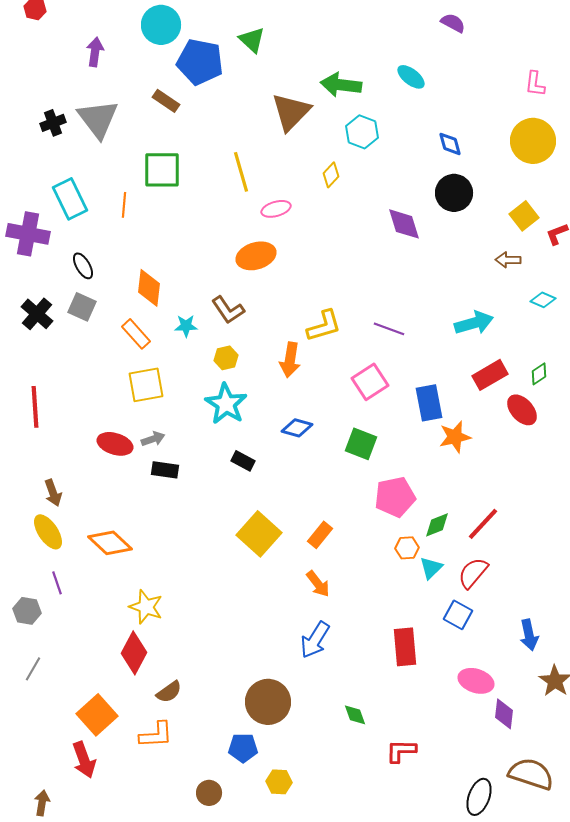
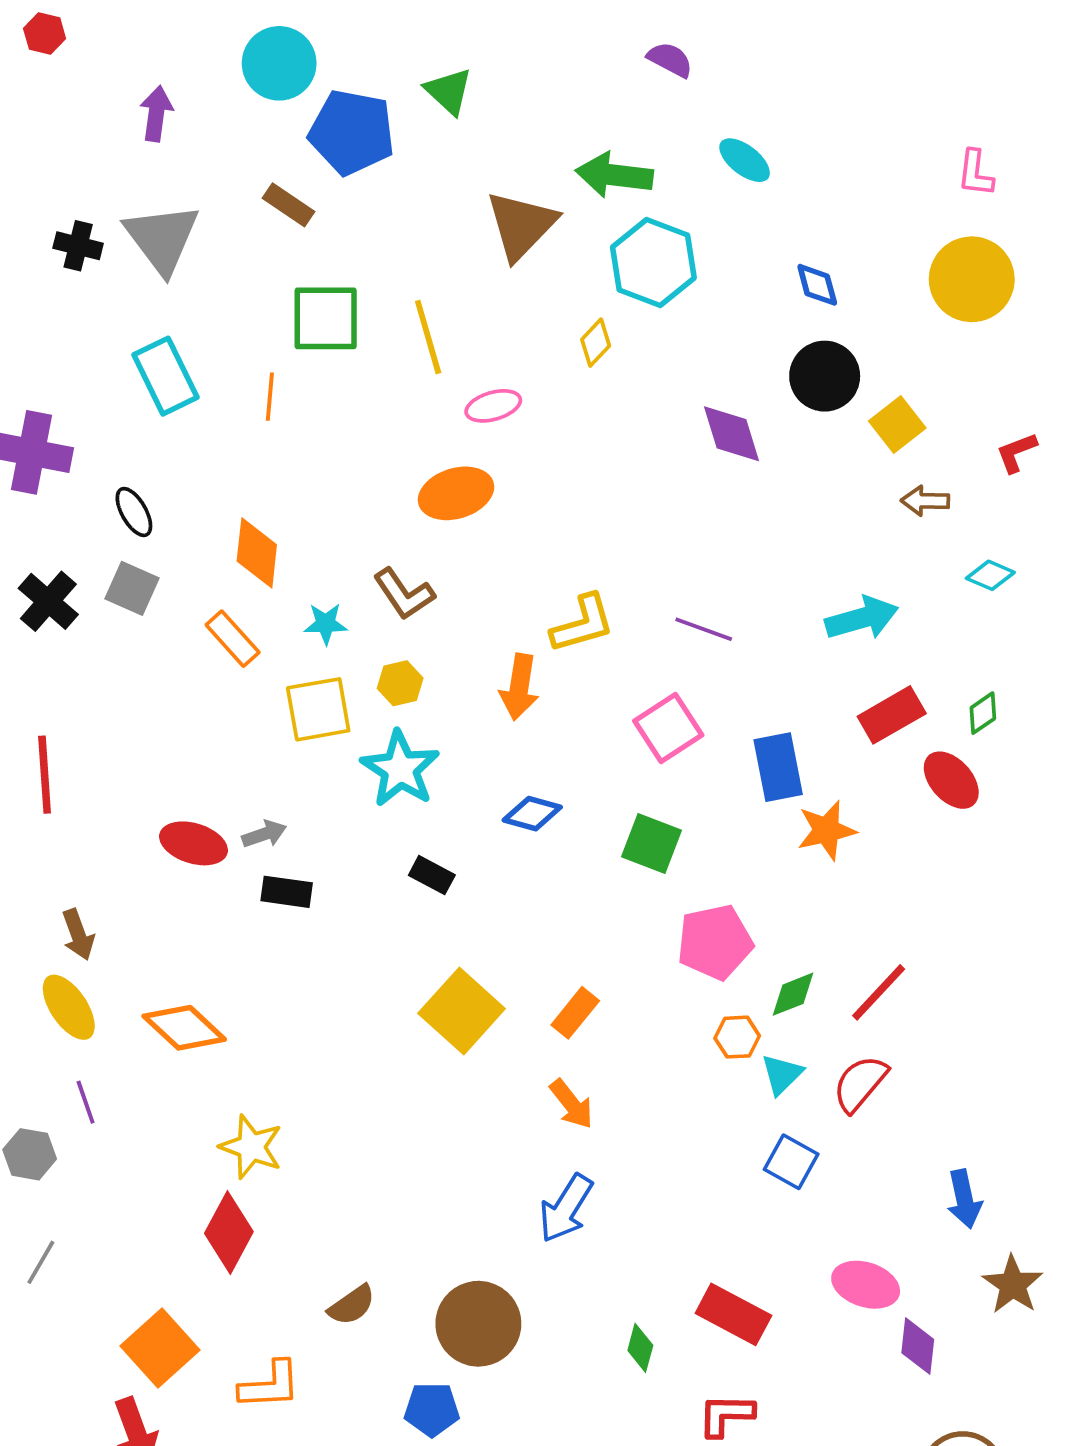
purple semicircle: (453, 23) -> (670, 60), moved
black cross: (53, 123) -> (78, 246), turned 35
cyan hexagon: (362, 132) -> (653, 263), size x1.4
green square: (162, 170) -> (326, 318), moved
cyan rectangle: (70, 199) -> (166, 376), moved
orange line: (124, 205) -> (270, 397), moved
yellow square: (524, 216) -> (897, 424), moved
yellow square: (146, 385) -> (318, 709), moved
blue square: (458, 615) -> (791, 1162), moved
red rectangle: (405, 647) -> (733, 1314), moved, turned -57
brown semicircle: (169, 692) -> (352, 1305), moved
green diamond: (355, 715) -> (640, 1348), turned 35

